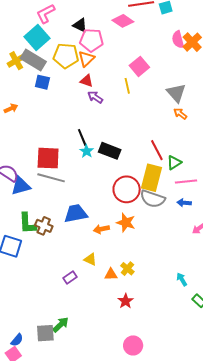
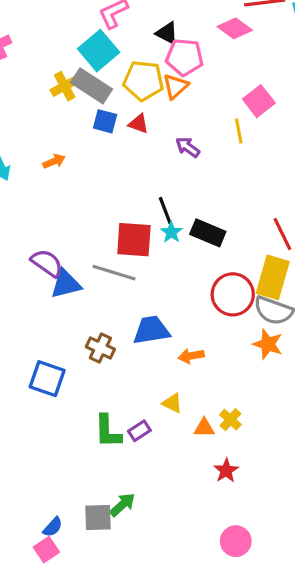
red triangle: (87, 81) -> (139, 124), moved
red square: (48, 158) -> (134, 240), moved
green L-shape: (27, 223) -> (108, 431), moved
orange star: (126, 223) -> (268, 344), moved

